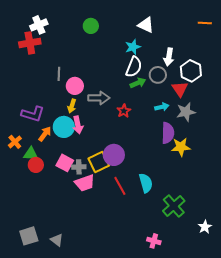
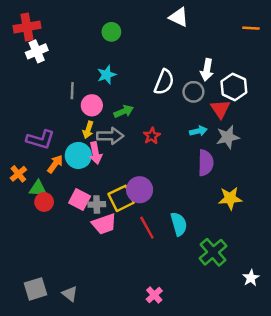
white cross: (39, 25) -> (37, 51), moved
white triangle: (146, 25) -> (179, 17), moved
red cross: (30, 43) -> (27, 27), moved
cyan star: (133, 47) -> (107, 75), moved
green arrow: (138, 83) -> (124, 111), moved
gray arrow: (99, 98) -> (110, 136), moved
yellow star: (181, 147) -> (230, 198), moved
pink cross: (154, 241) -> (154, 295), moved, turned 32

